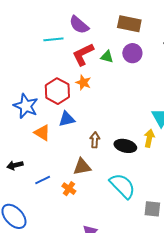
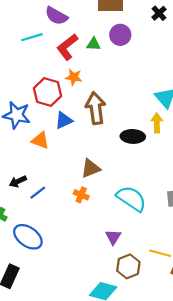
brown arrow: (95, 140) -> (96, 108), moved, size x1.8
blue line: (43, 180) -> (38, 193), moved
cyan semicircle: (122, 186) -> (131, 199), moved

